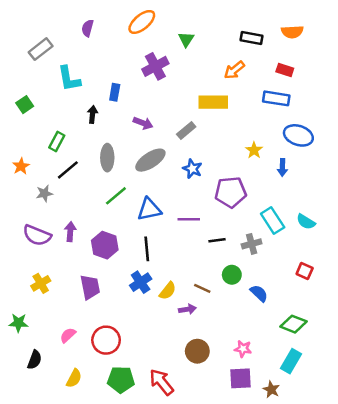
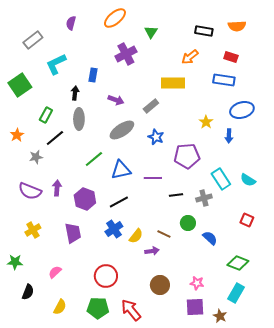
cyan L-shape: (69, 79) -> (56, 64), turned 75
green square: (25, 105) -> (20, 85), size x1.6
blue ellipse: (298, 135) -> (242, 110), turned -35
gray ellipse: (107, 158) -> (79, 119), moved
black line: (147, 249) -> (119, 202), turned 66
red circle: (106, 340) -> (106, 276), moved

